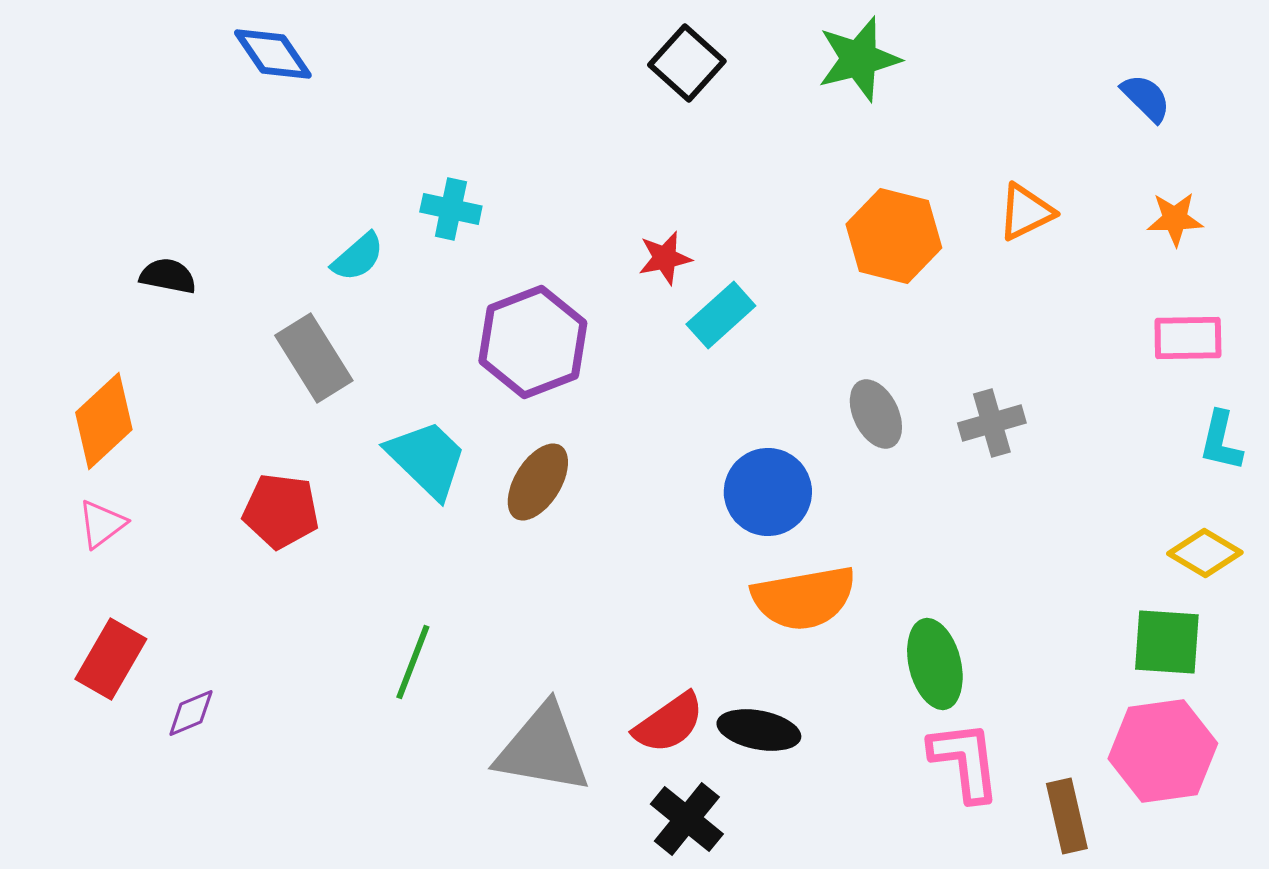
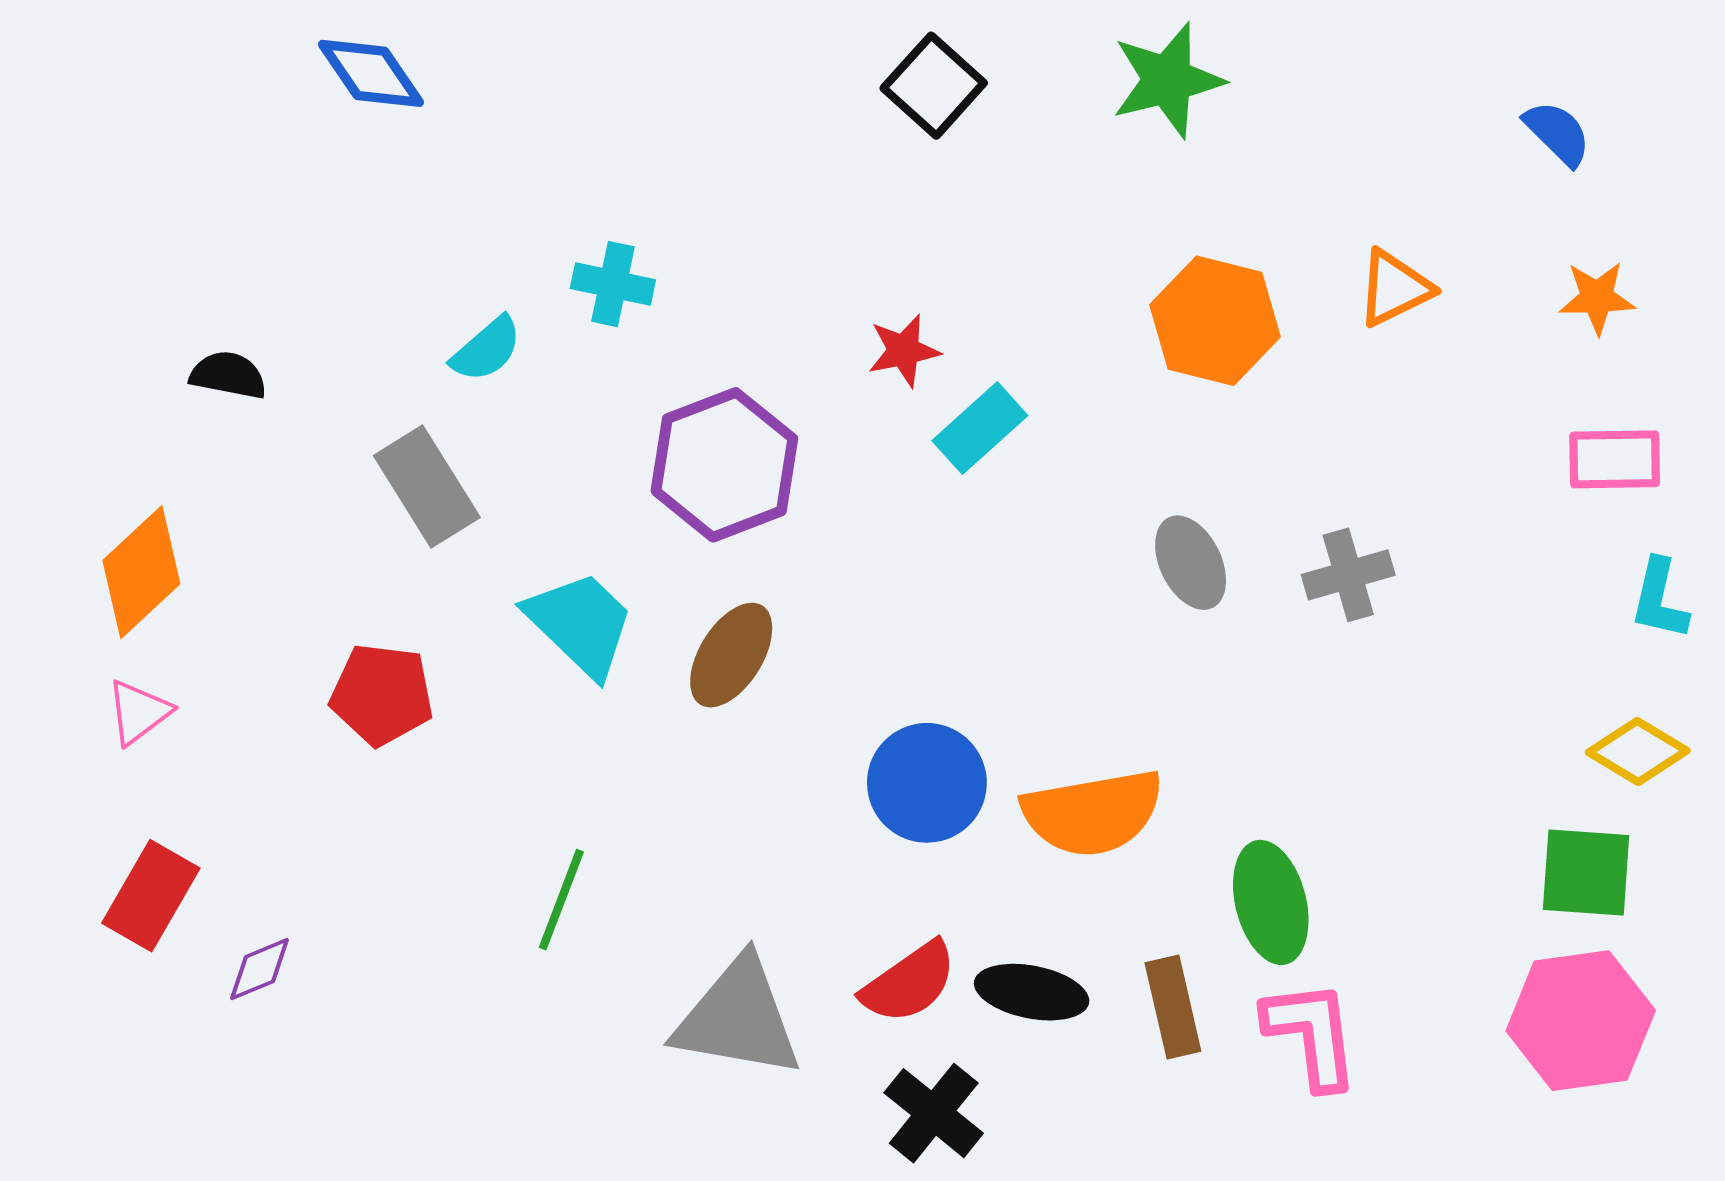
blue circle: (768, 492) -> (927, 783), moved
brown rectangle: (1067, 816) -> (1173, 1007), moved

